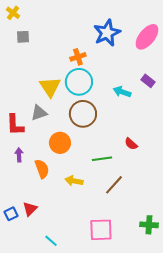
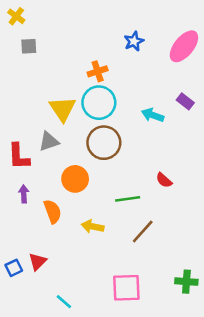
blue star: (107, 33) -> (134, 41), size x0.6

